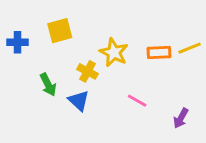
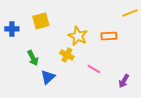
yellow line: (190, 48) -> (130, 13), moved
yellow cross: (87, 71) -> (67, 55), moved
blue triangle: (79, 101) -> (48, 77), moved, turned 35

